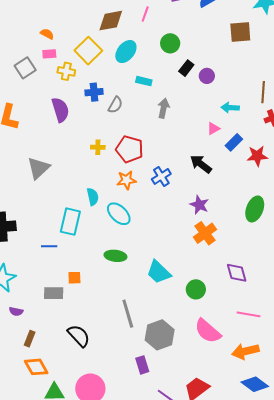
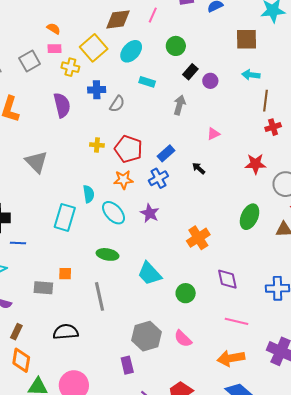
gray arrow: (163, 108) -> (179, 105), moved
cyan arrow: (230, 108) -> (251, 75), moved
blue rectangle: (234, 142) -> (166, 153), moved
black arrow: (201, 164) -> (199, 168), size x0.6
gray triangle: (38, 168) -> (36, 162), turned -35
purple star: (199, 205) -> (150, 213), moved
blue line: (49, 246) -> (18, 243), moved
gray line: (128, 314) -> (99, 296), moved
pink semicircle: (208, 331) -> (183, 339), moved, size x0.7
black semicircle: (79, 336) -> (66, 332), turned -55
orange diamond: (36, 367) -> (21, 360), turned 35

